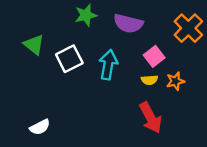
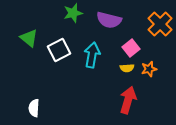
red arrow: (151, 118) -> (128, 100), turned -136
white semicircle: (40, 127) -> (34, 108), turned 120

